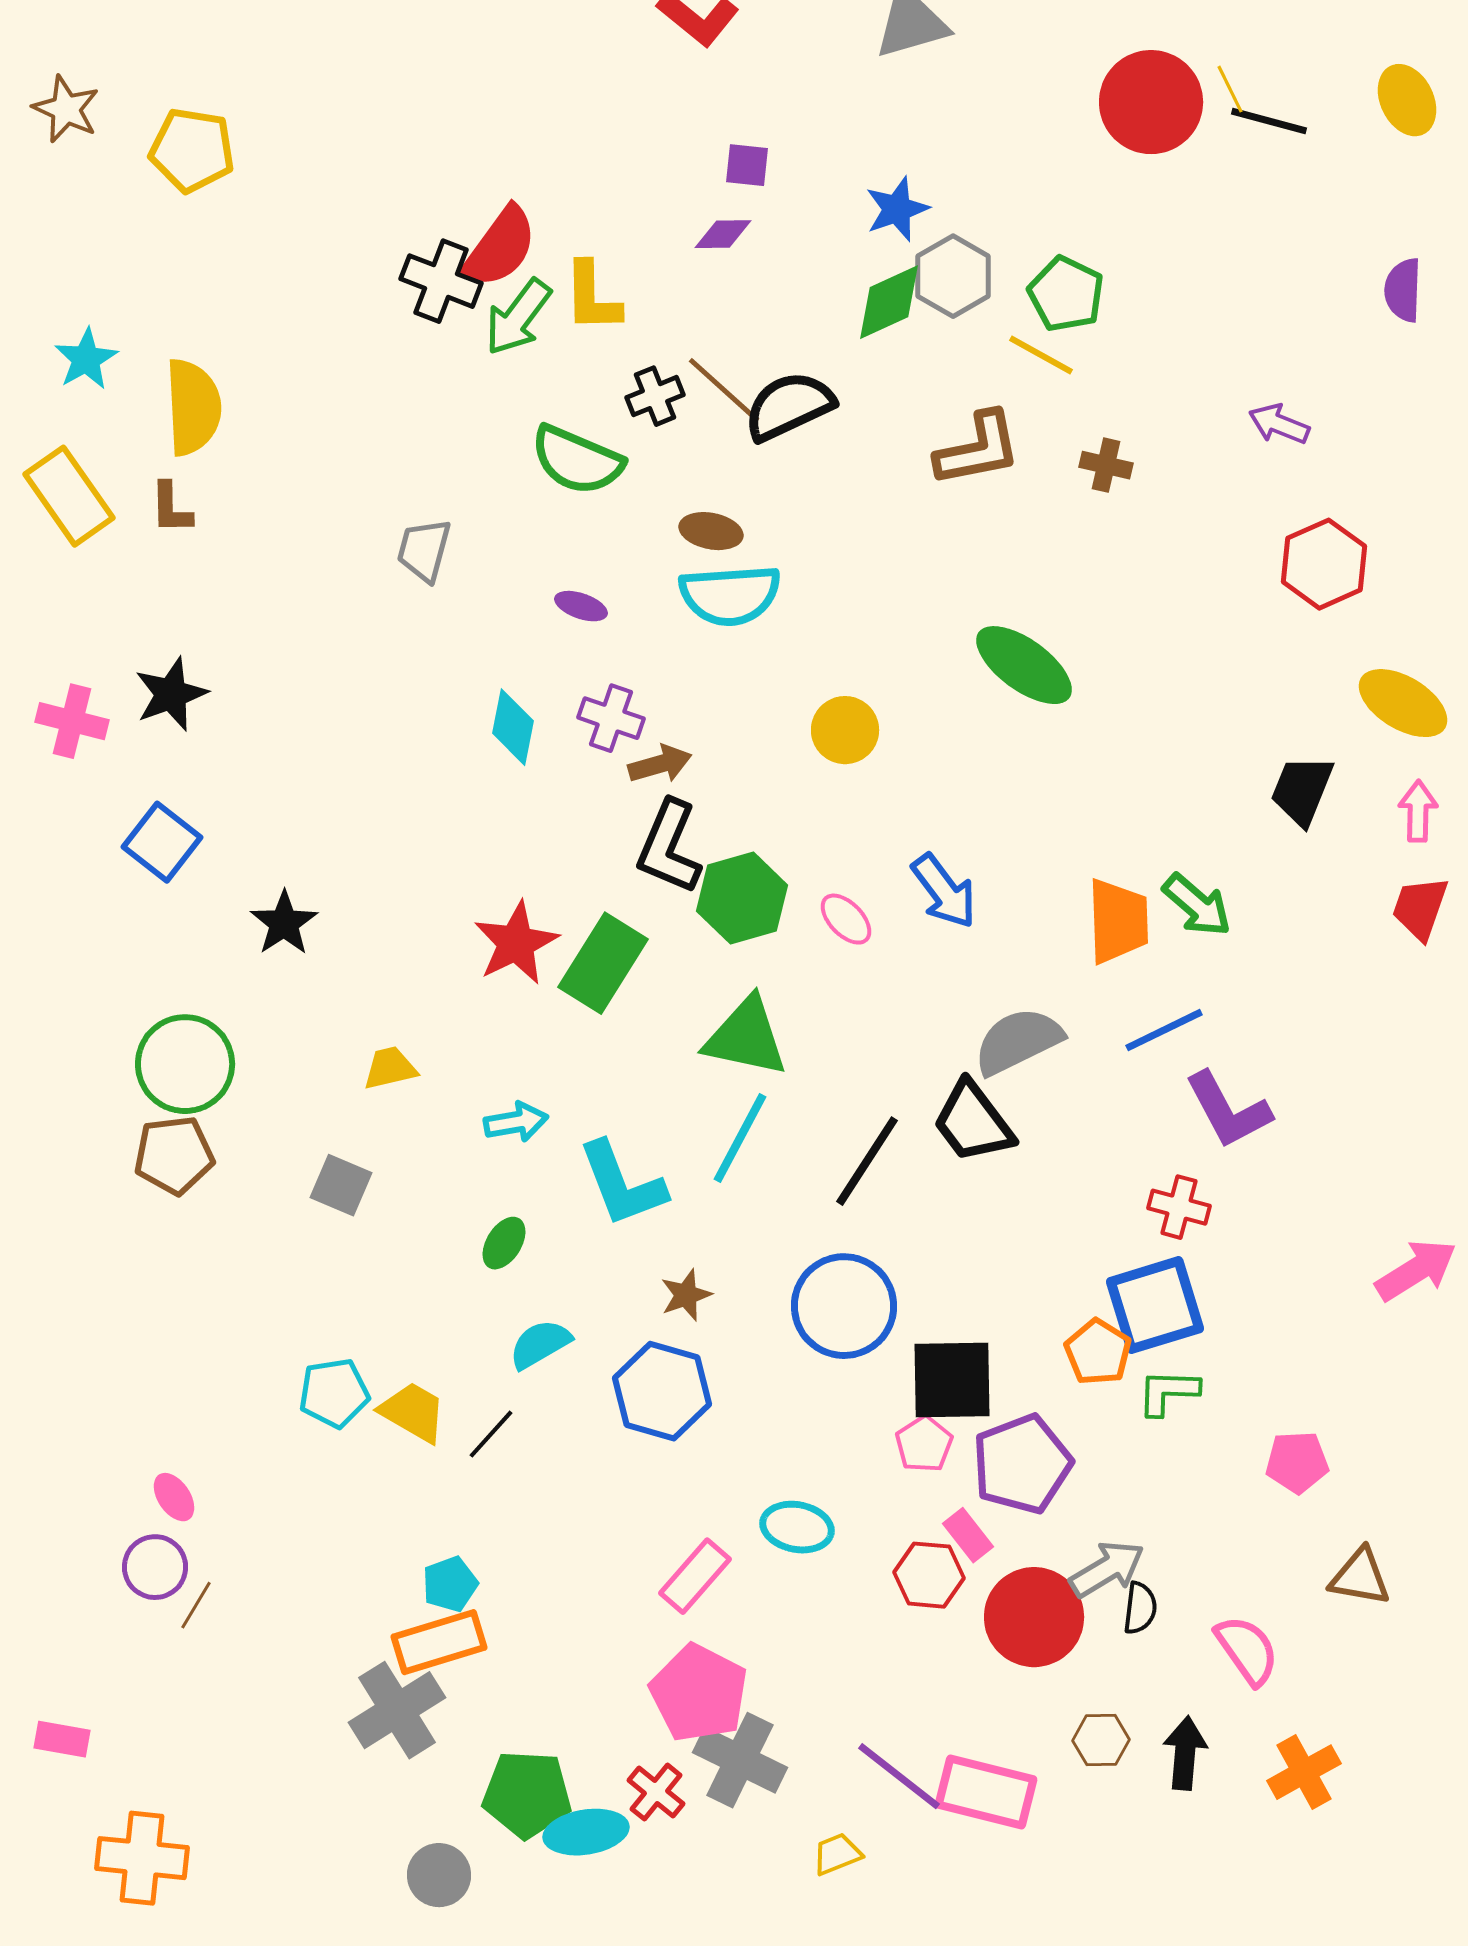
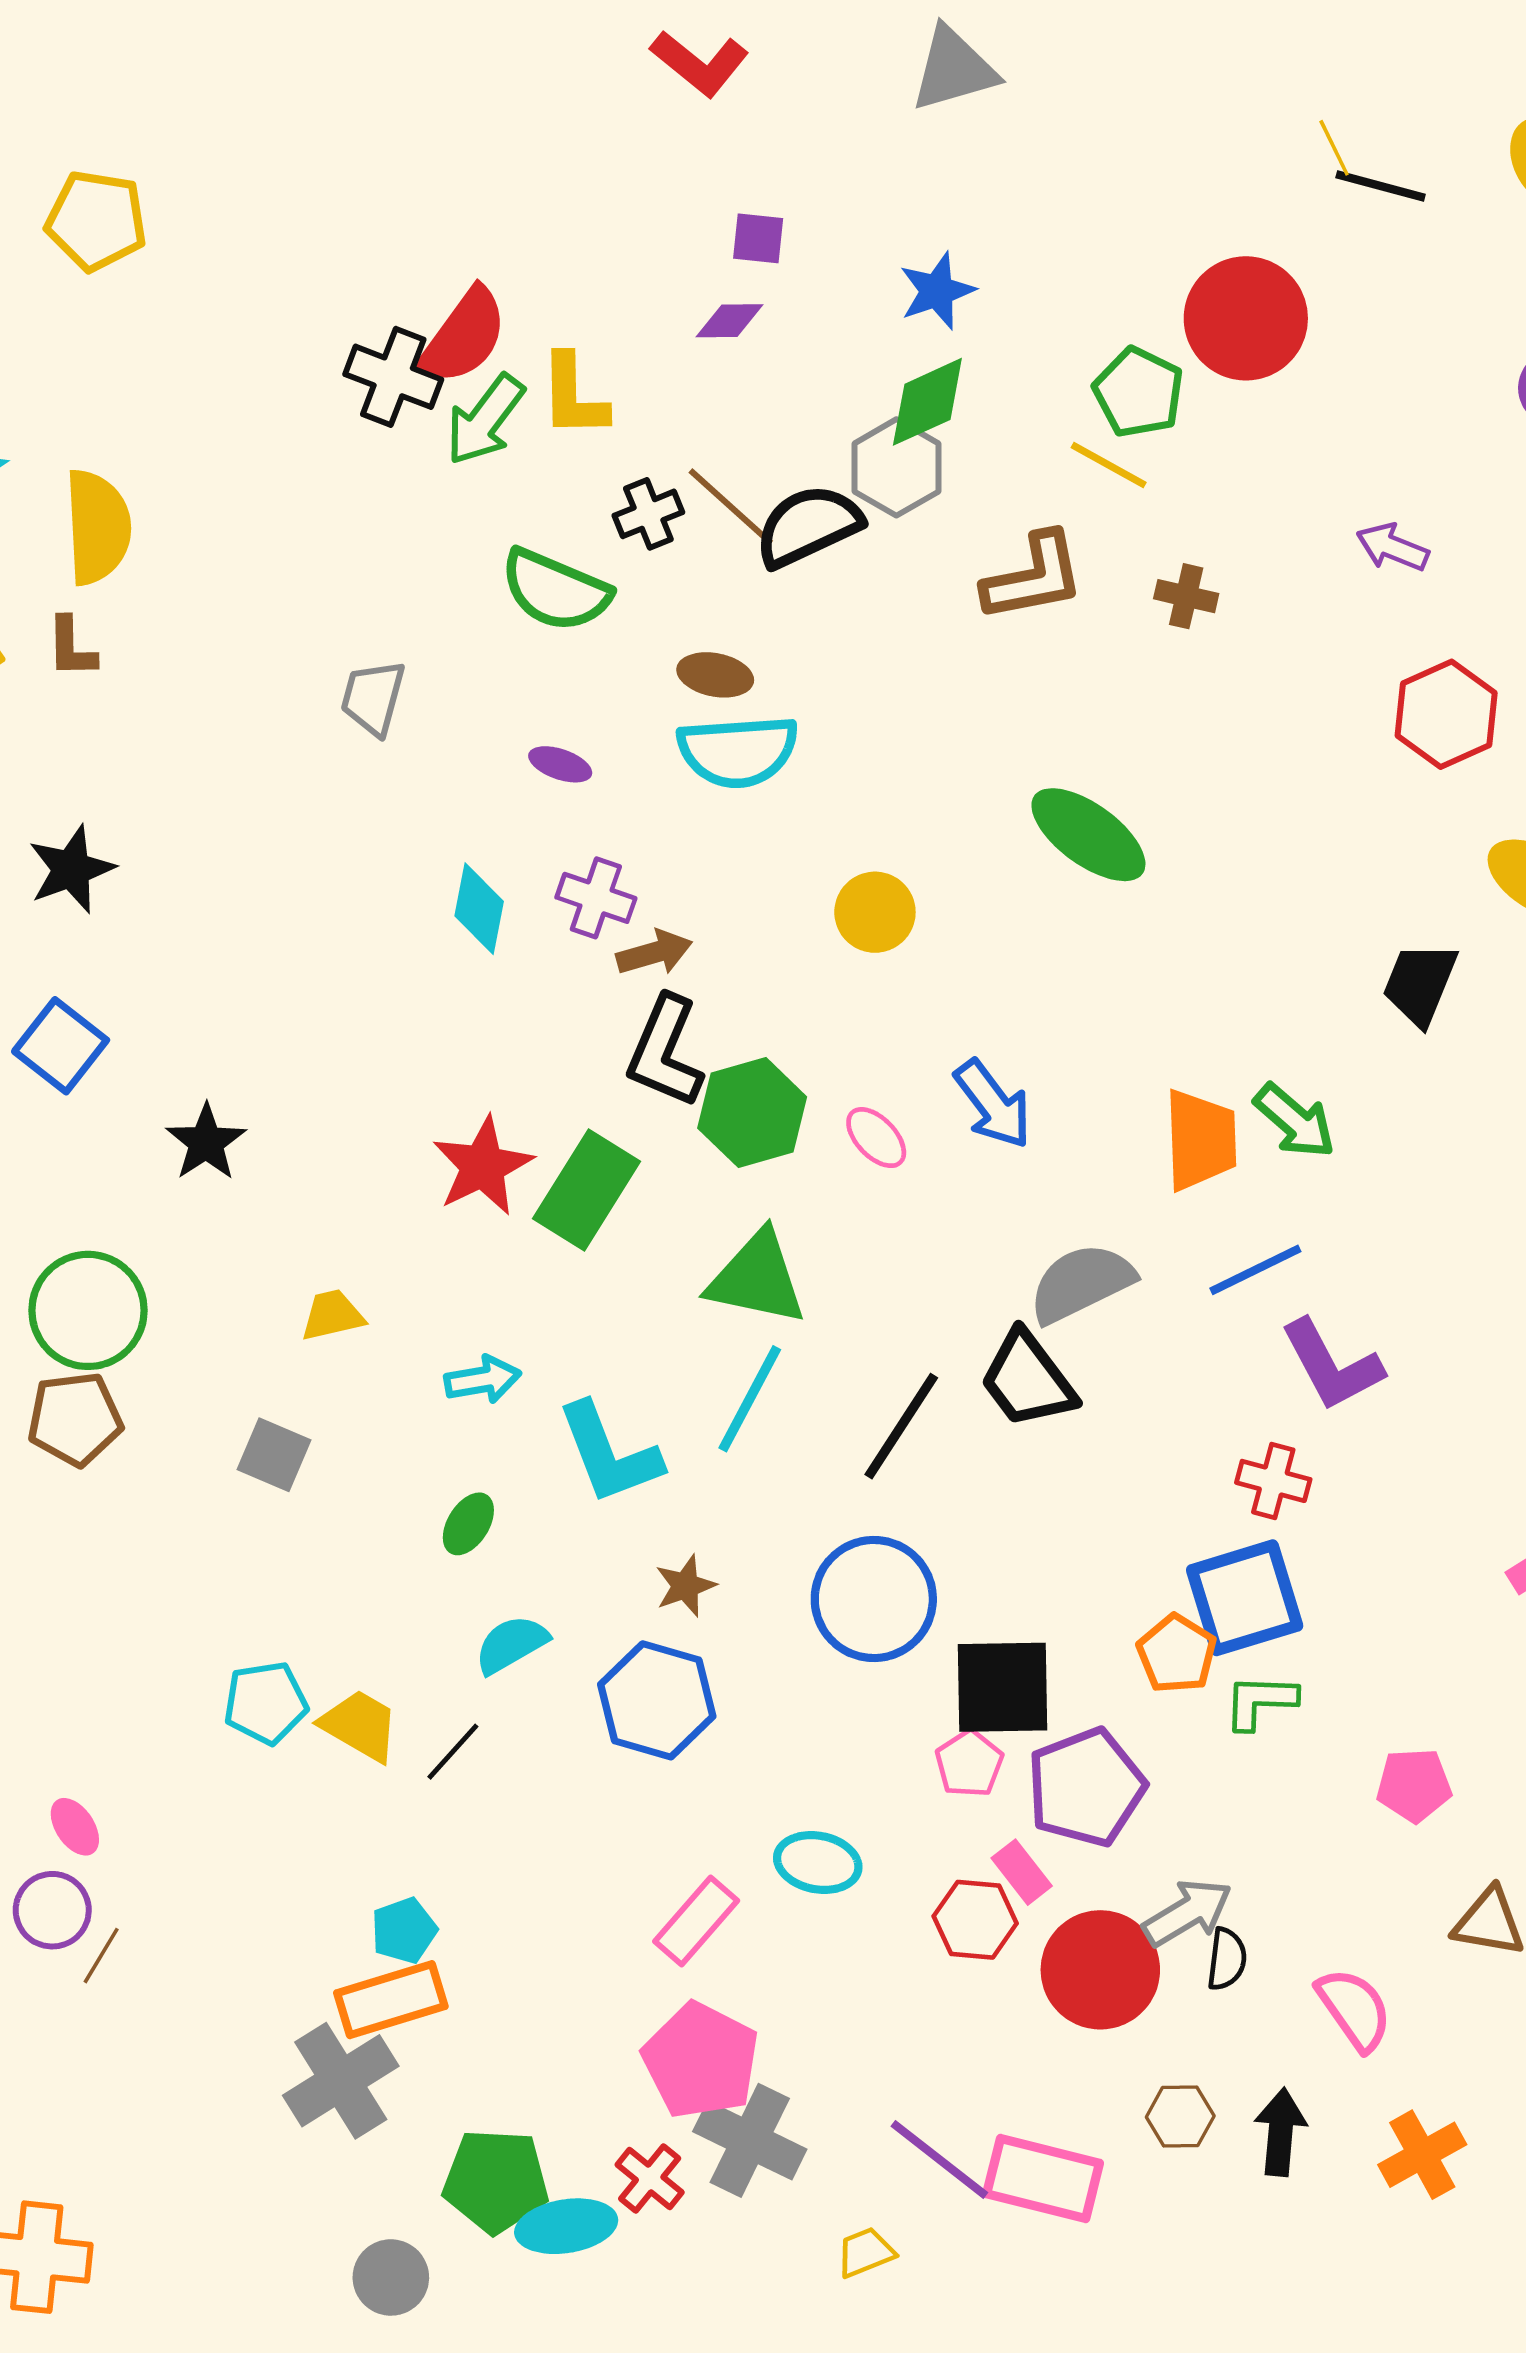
red circle: (1151, 102) -> (1246, 318), moved
gray hexagon: (953, 276) -> (896, 467), moved

